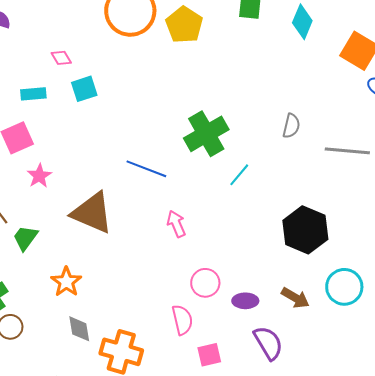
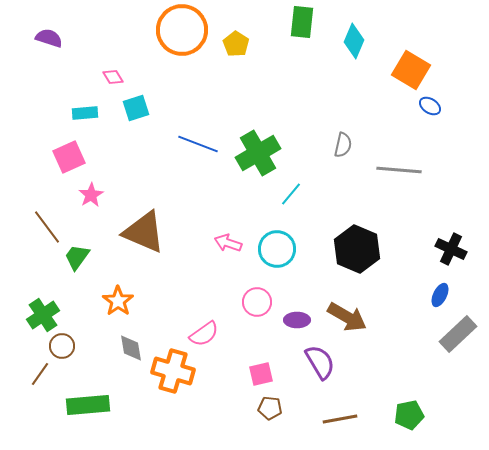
yellow pentagon: (184, 25) -> (236, 44), size x0.7
blue line: (146, 169) -> (198, 144), moved
pink arrow: (176, 224) -> (228, 243), turned -48
cyan circle: (344, 287) -> (277, 249), moved
brown arrow: (295, 298) -> (347, 317), size x1.4
pink semicircle: (182, 320) -> (204, 334), moved, turned 68

